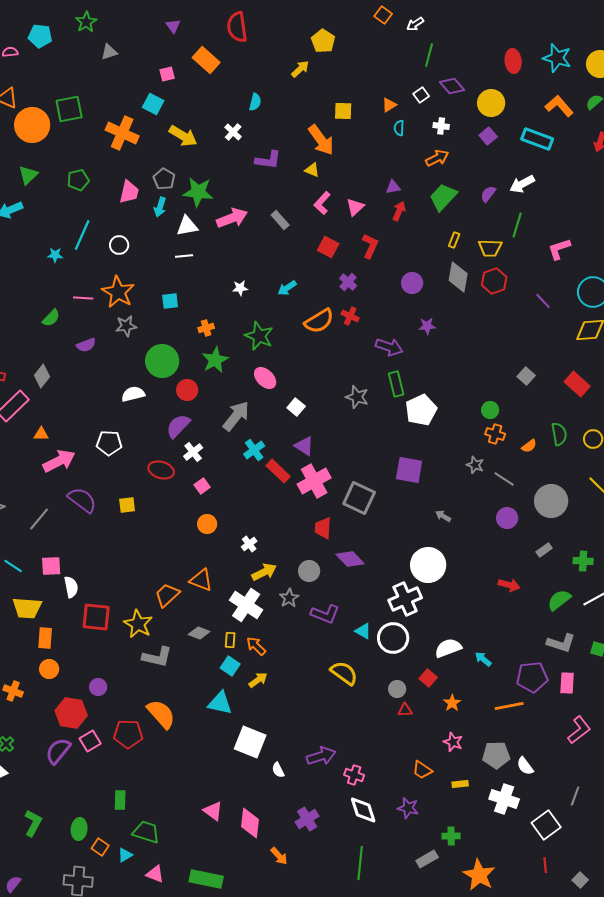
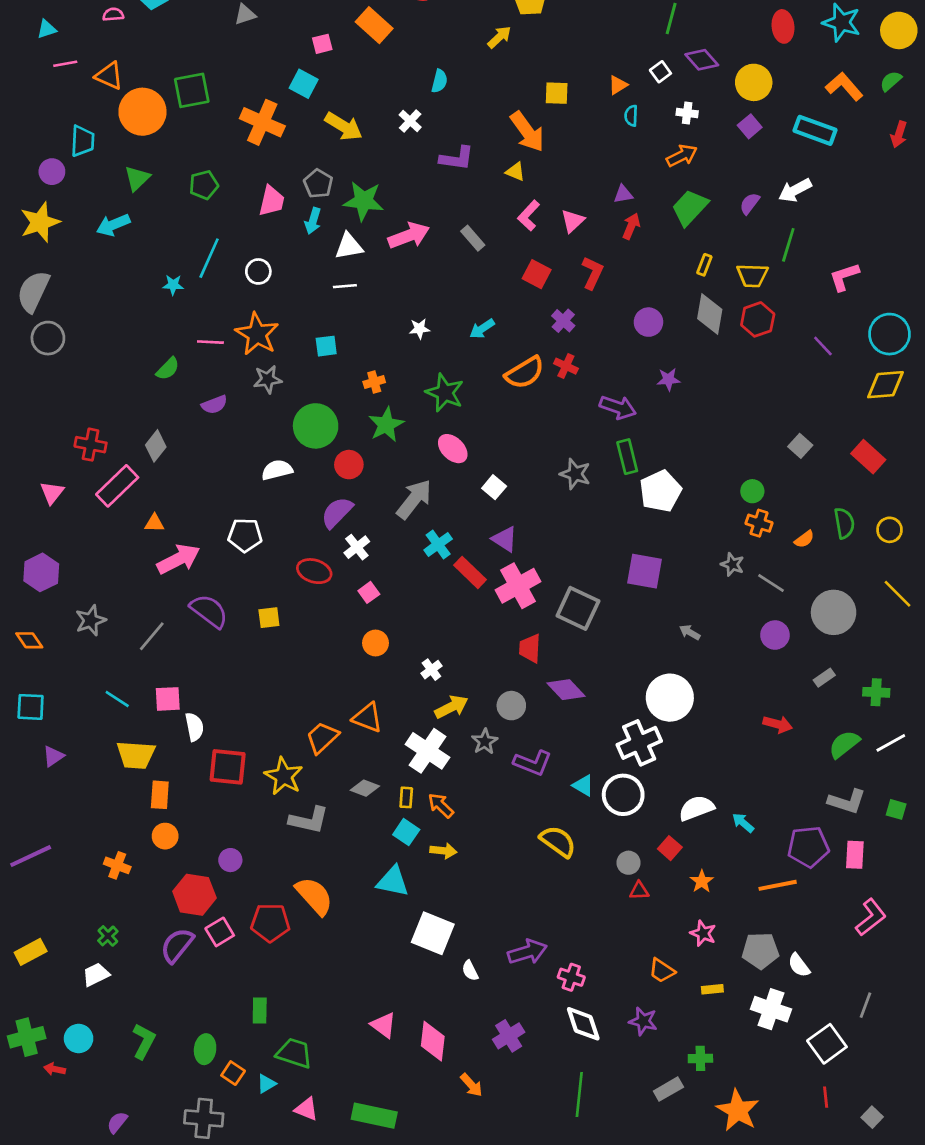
yellow arrow: (258, 680) -> (443, 851), turned 42

